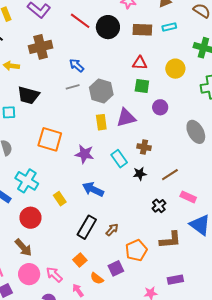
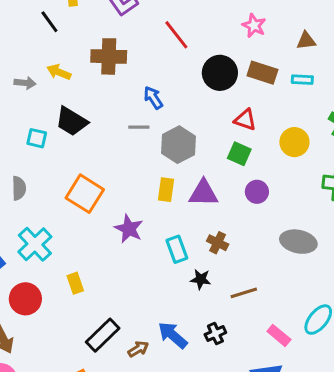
black circle: (108, 27) -> (220, 73), moved
gray ellipse: (196, 132) -> (298, 242), turned -65
blue arrow: (93, 189) -> (173, 335), moved
pink rectangle: (188, 197) -> (279, 335), moved

